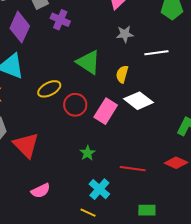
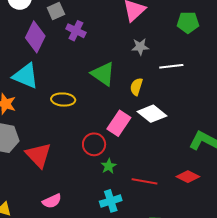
yellow ellipse: (49, 89) -> (63, 100), turned 30
red circle: (75, 105) -> (94, 144), moved
green star: (87, 153) -> (109, 166), moved
cyan cross: (99, 189) -> (111, 201), turned 30

